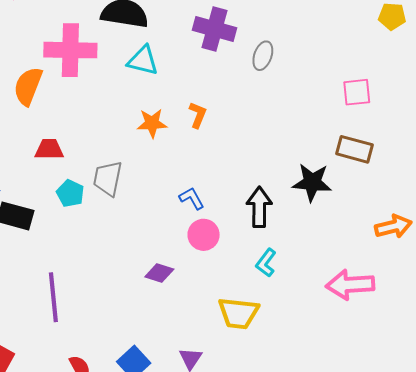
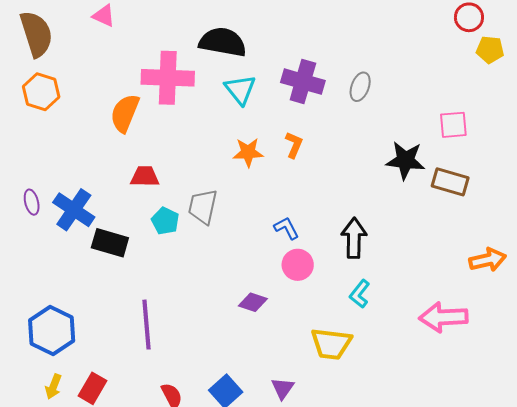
purple cross: (214, 29) -> (303, 82), moved
cyan triangle: (143, 61) -> (240, 90), turned 36
black star: (312, 182) -> (405, 160), moved

